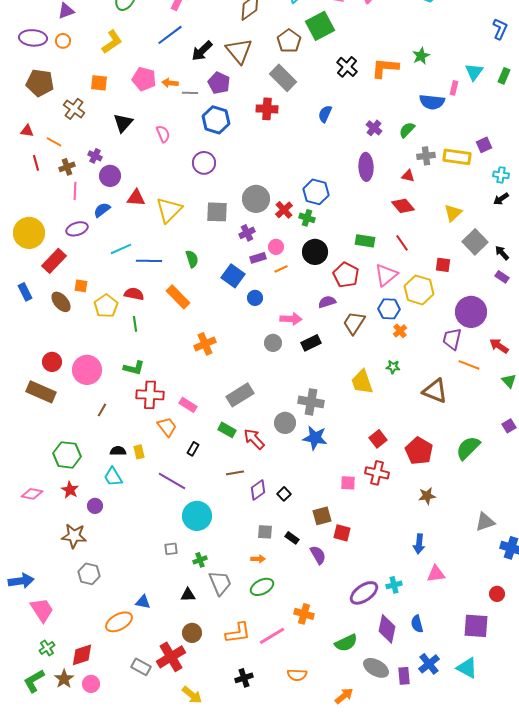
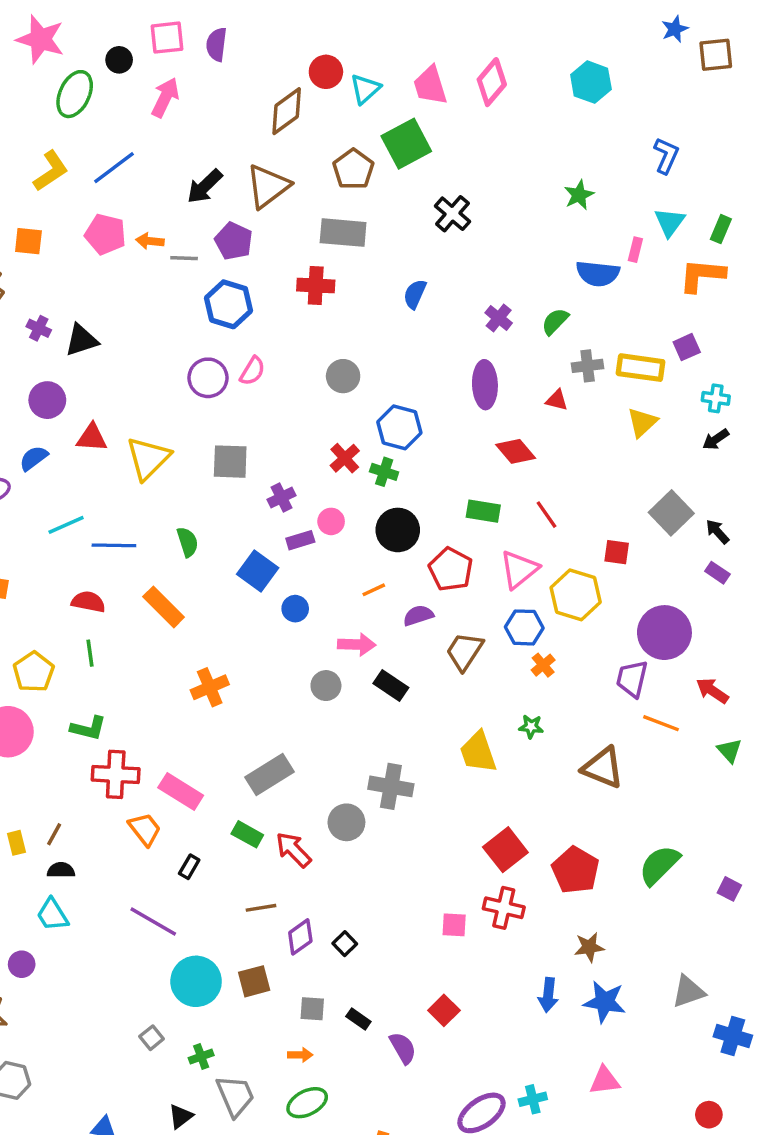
blue L-shape: (500, 29) -> (666, 156), moved
blue line: (170, 35) -> (114, 168), moved
brown triangle: (239, 51) -> (268, 186), turned 32
orange L-shape: (385, 68) -> (702, 275), moved
gray rectangle: (283, 78) -> (343, 233), turned -40
black triangle: (123, 123) -> (81, 340), moved, turned 30
pink semicircle: (163, 134) -> (252, 371), moved, turned 54
purple cross: (95, 156) -> (39, 328), moved
gray circle: (256, 199) -> (343, 376), moved, size x0.7
red diamond: (403, 206) -> (516, 451), moved
yellow triangle: (453, 213) -> (642, 422), moved
orange line: (281, 269) -> (374, 590), moved
yellow pentagon: (106, 306) -> (34, 672), moved
black rectangle: (311, 343) -> (391, 686), turned 60
pink rectangle: (188, 405) -> (181, 792), size x1.4
brown line: (102, 410) -> (54, 834), moved
purple square: (509, 426) -> (729, 889), moved, turned -32
blue star: (315, 438) -> (605, 1002), moved
red square: (378, 439) -> (505, 850), size x1.4
yellow rectangle: (139, 452) -> (17, 843), moved
brown square: (322, 516) -> (254, 981), moved
red square: (342, 533) -> (444, 1010), turned 30
blue arrow: (419, 544) -> (548, 995), moved
gray square: (171, 549) -> (152, 1038), turned -32
black triangle: (188, 595) -> (181, 1116), turned -35

